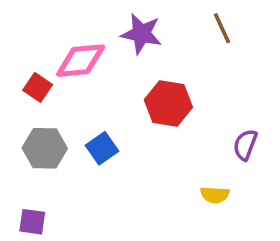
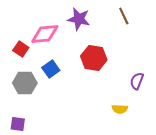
blue square: (102, 148) -> (51, 69), moved

